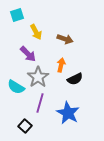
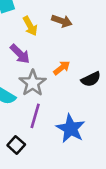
brown arrow: (65, 39) -> (62, 21), moved
orange arrow: (61, 65) -> (62, 68), turned 40
black semicircle: (75, 79) -> (91, 79), moved

